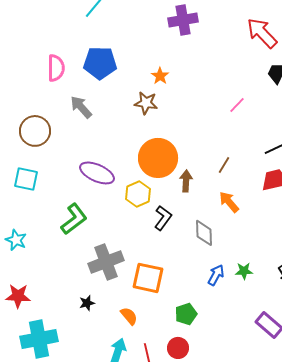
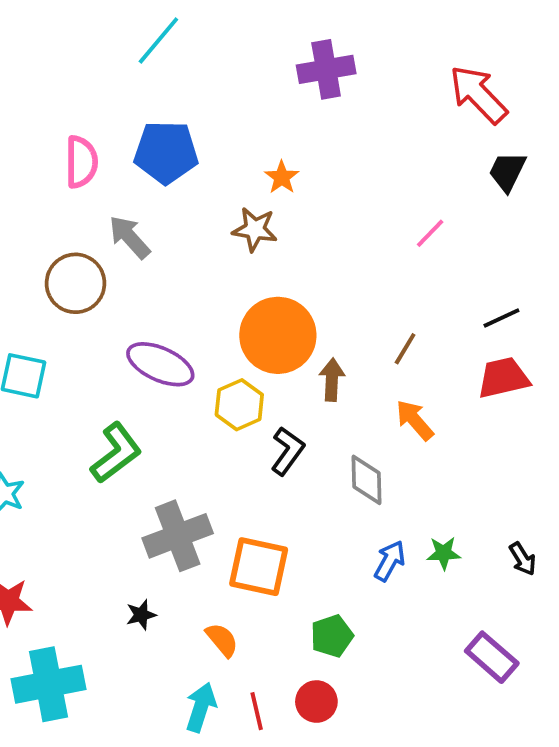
brown circle: (35, 131) -> (76, 283), moved

